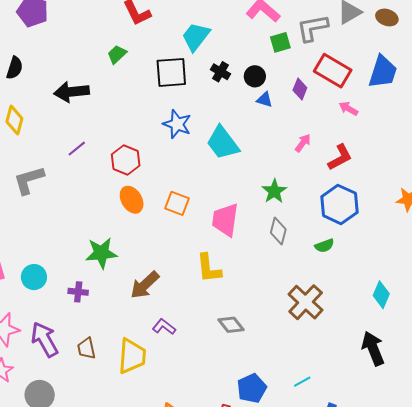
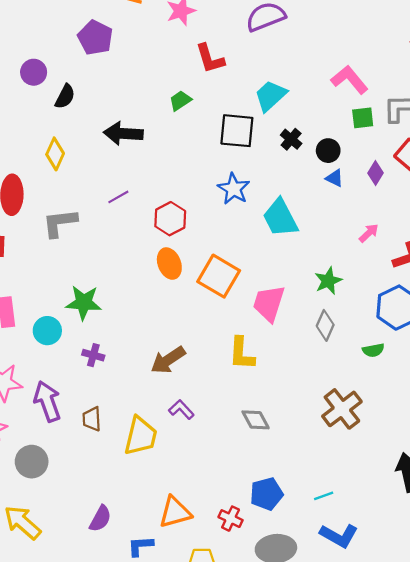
orange square: (177, 203) -> (219, 276), size x1.5
green star: (101, 253) -> (84, 303), moved

